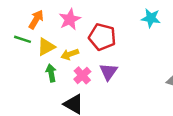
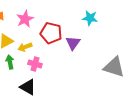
purple triangle: (108, 72) -> (73, 43), moved
pink cross: (82, 75) -> (35, 64), turned -32

